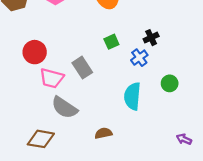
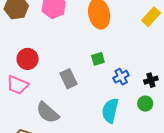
black cross: (151, 38) -> (151, 80), moved
pink trapezoid: (52, 78) -> (17, 85), moved

